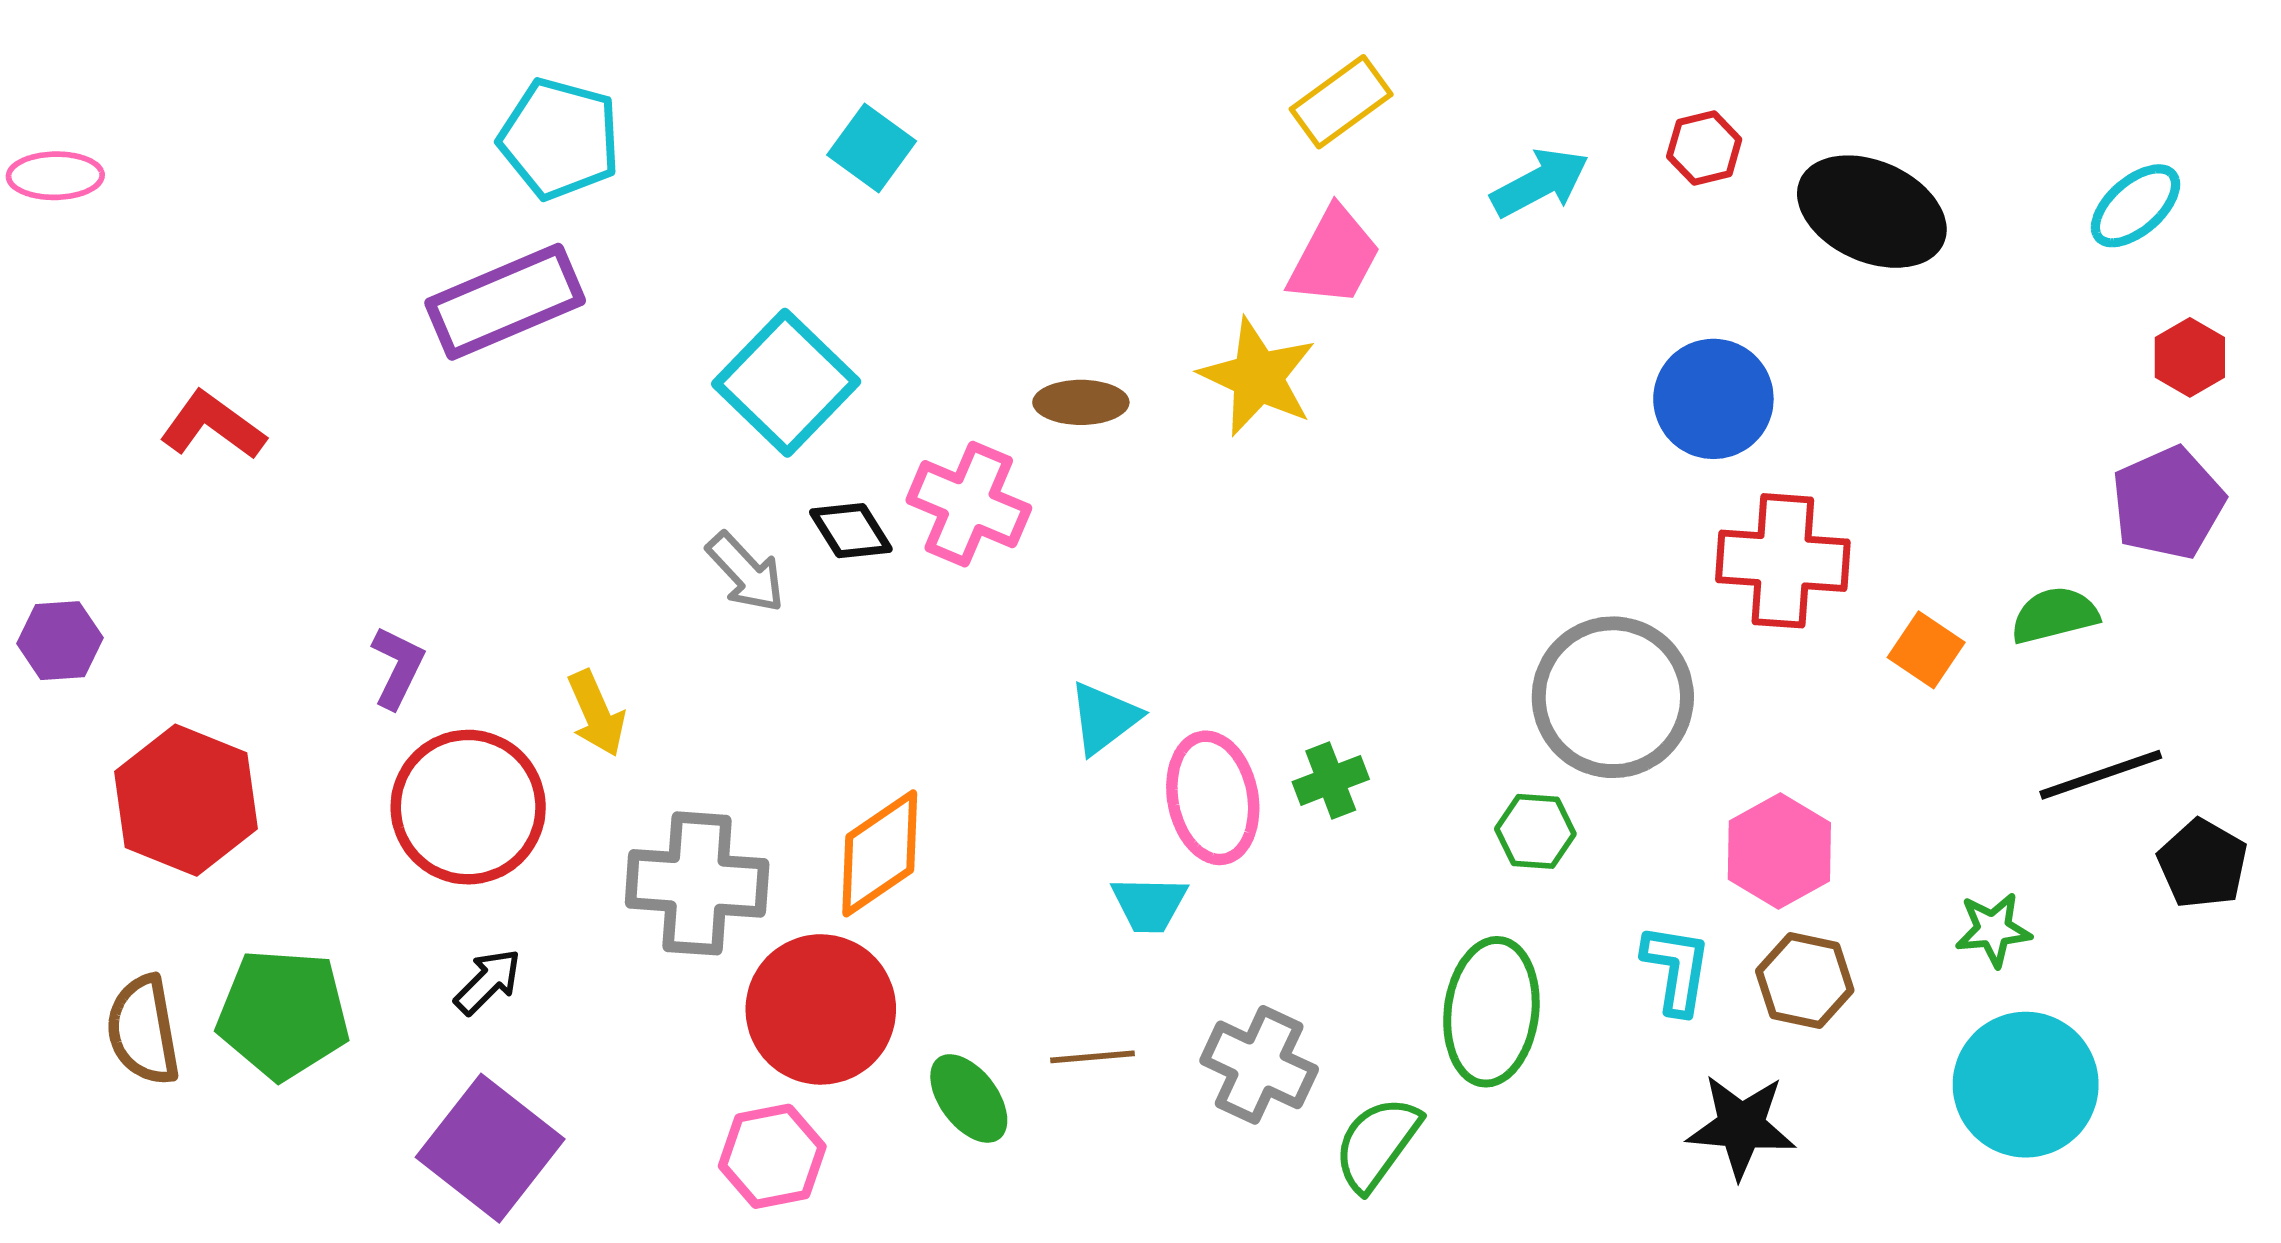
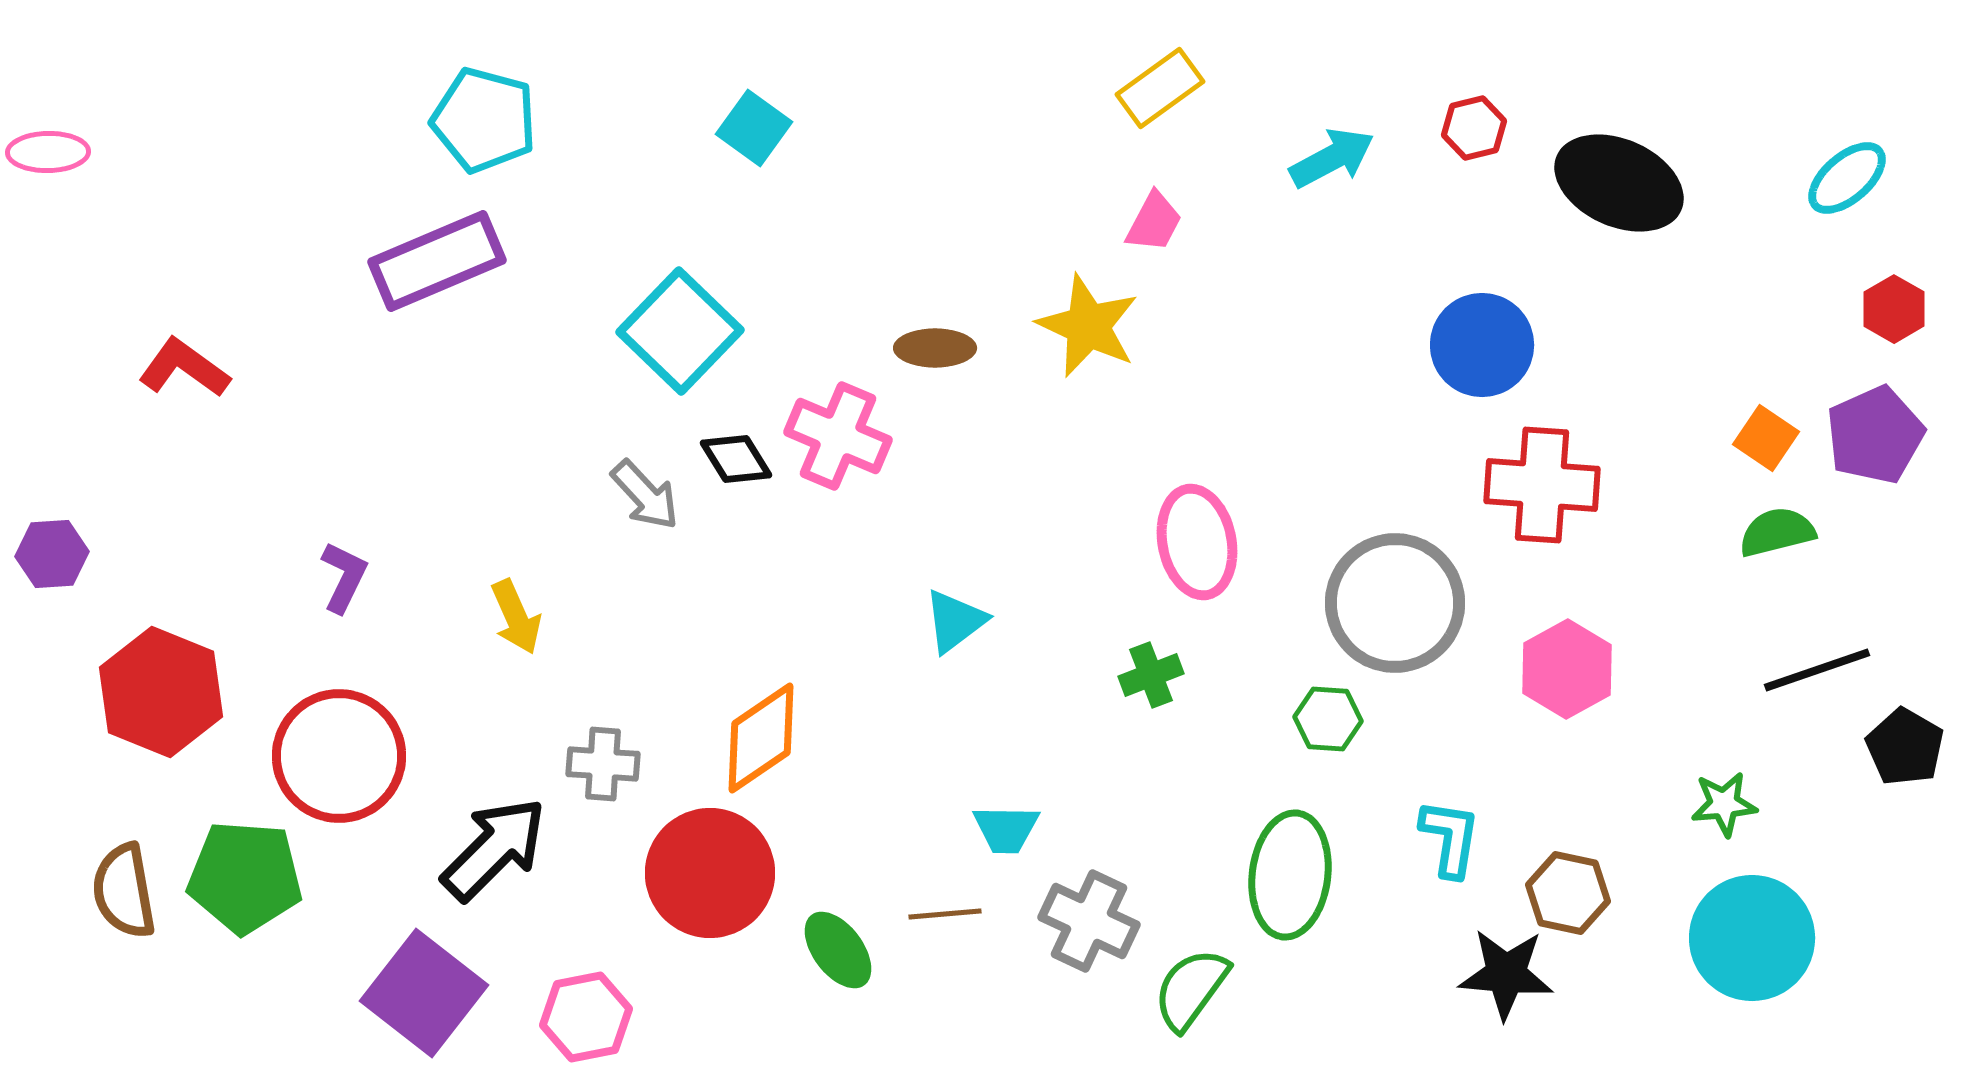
pink trapezoid: (1334, 257) -> (1154, 222), size x0.7
orange square: (1926, 650) -> (1766, 438), moved
pink ellipse: (1213, 798) -> (1197, 542), moved
red circle: (468, 807) -> (339, 756), moved
pink hexagon: (1779, 851) -> (1567, 669), moved
gray cross: (697, 883) -> (603, 764), size x0.6
cyan trapezoid: (1149, 904) -> (1006, 829), moved
brown hexagon: (1805, 981) -> (1568, 893), moved
black arrow: (488, 982) -> (494, 849), moved, size x1.8
pink hexagon: (772, 1156) -> (586, 1017), moved

